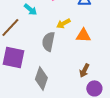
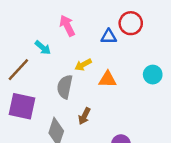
brown arrow: (84, 70) -> (84, 116), moved

